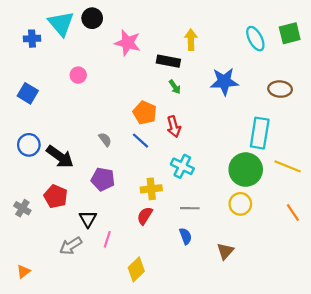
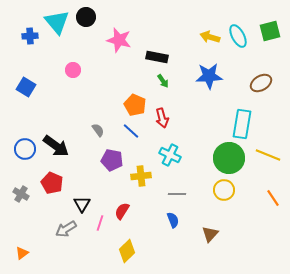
yellow arrow: (191, 40) -> (210, 37), moved, turned -72
brown ellipse: (280, 89) -> (261, 83), turned -35
blue circle: (29, 145) -> (25, 149), moved
purple pentagon: (103, 179) -> (112, 160), moved
red semicircle: (145, 216) -> (122, 211), moved

